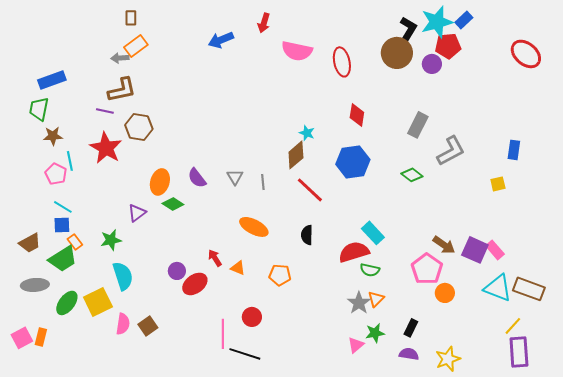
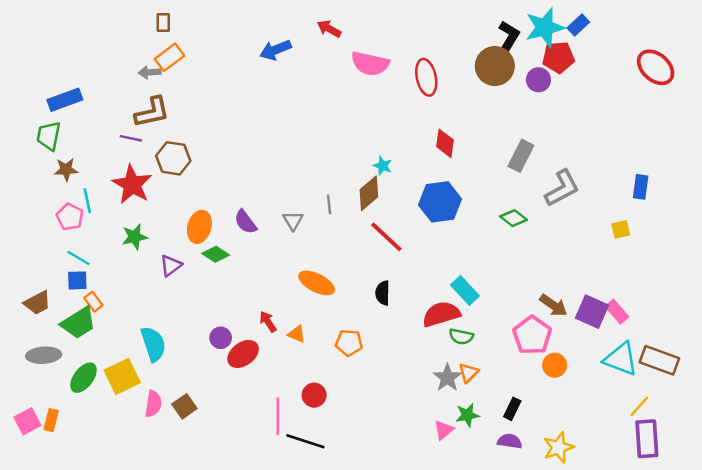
red arrow: (264, 23) -> (329, 29), turned 102
gray line: (263, 182) -> (329, 204), moved
green star: (111, 240) -> (135, 237), moved

